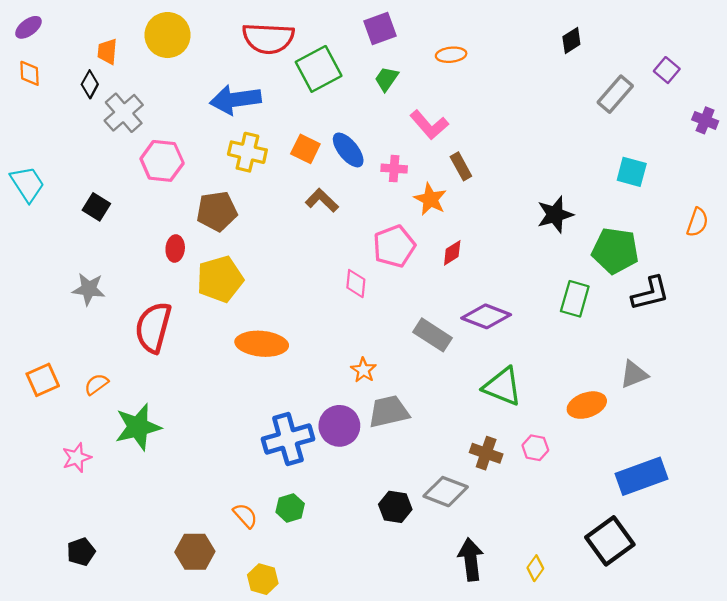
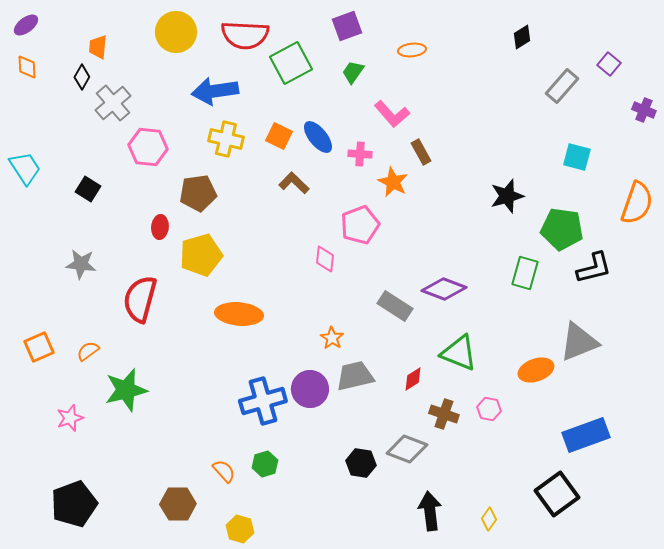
yellow circle: (168, 35) -> (176, 32), moved
orange semicircle: (697, 222) -> (637, 203), size x1.6
red diamond: (452, 253) -> (413, 379), moved
gray triangle: (634, 374) -> (579, 342), size x1.5
black pentagon: (81, 552) -> (74, 504), size x1.8

